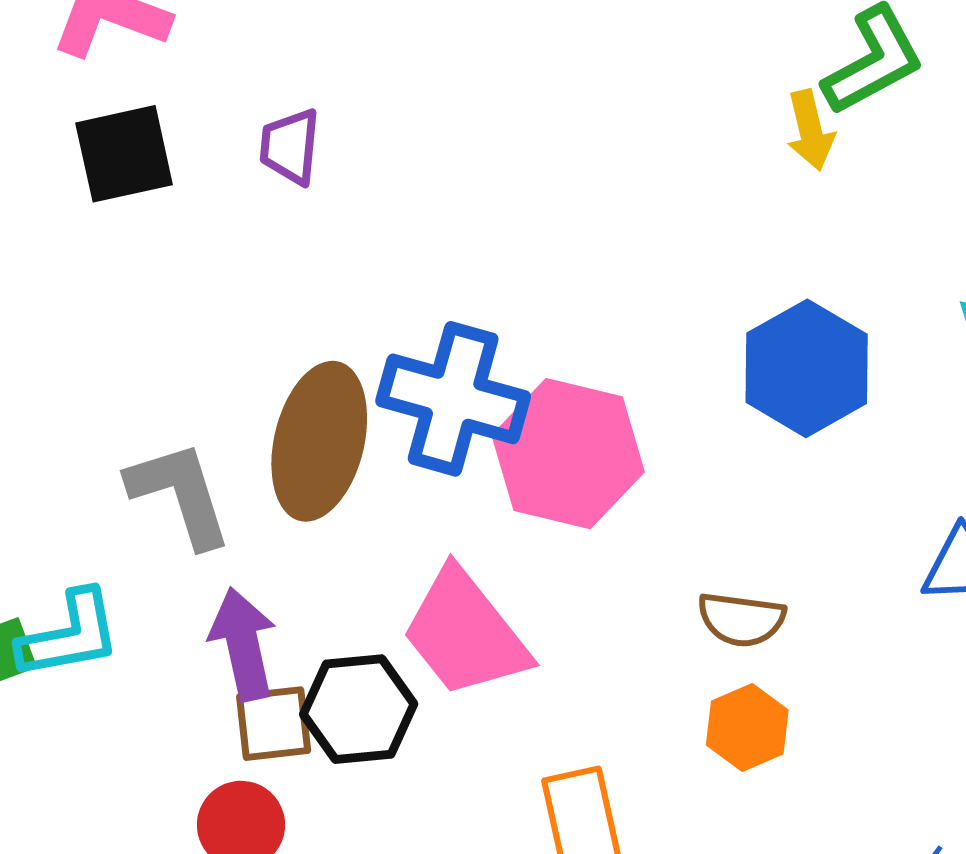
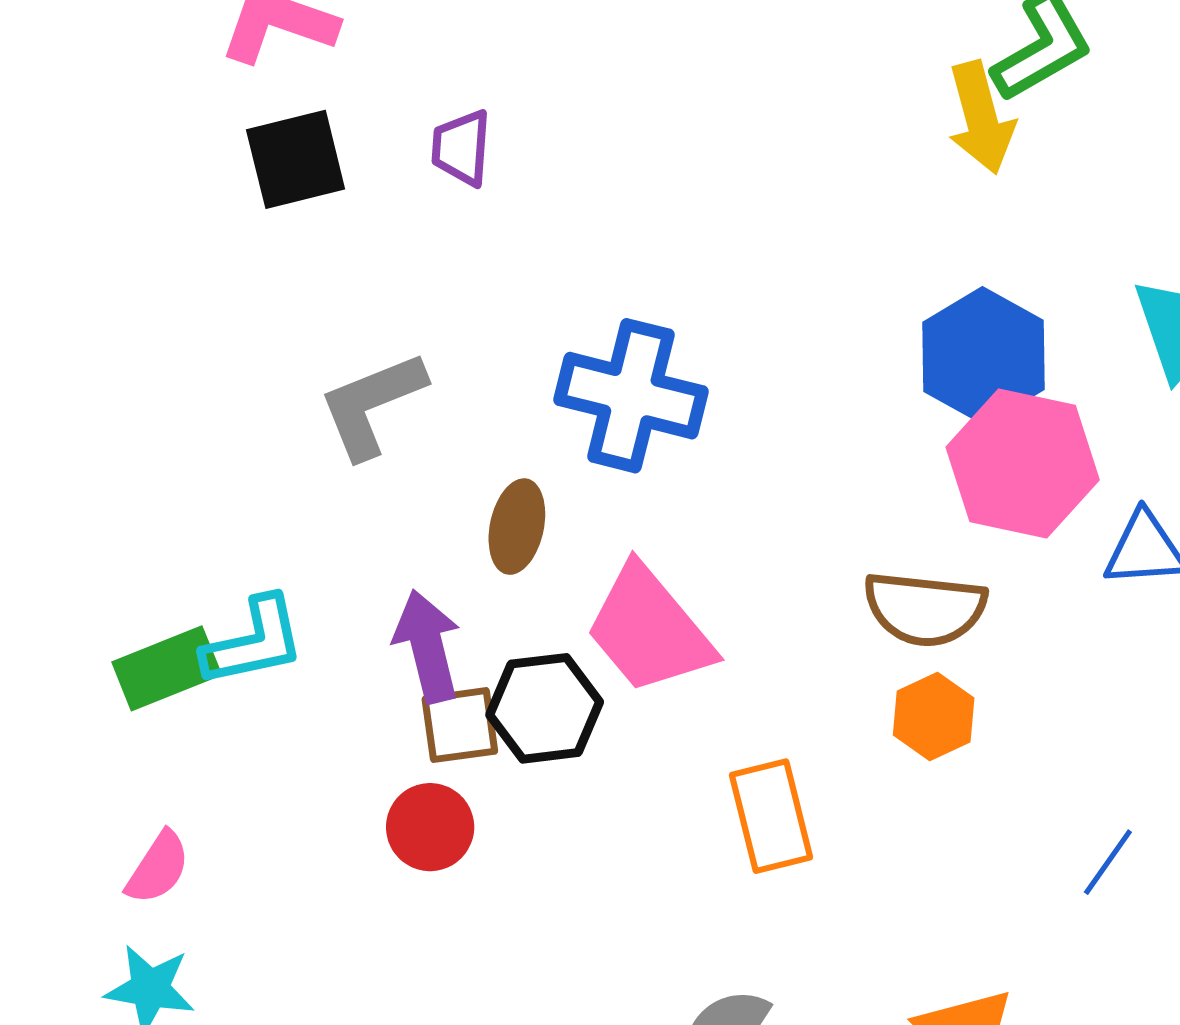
yellow arrow: (810, 130) -> (981, 118), size x1.4
brown ellipse: (319, 441) -> (517, 527), moved, size x0.6
pink hexagon: (568, 454) -> (1023, 464), moved
gray L-shape: (180, 494) -> (372, 405), moved, turned -93
brown semicircle: (741, 619) -> (925, 609), size x1.4

